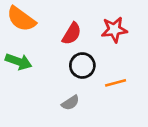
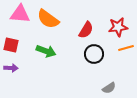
orange line: (116, 83) -> (126, 48), moved
gray semicircle: (70, 103) -> (109, 88), moved

